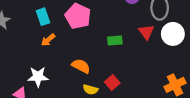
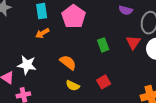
green rectangle: (115, 41) -> (103, 45), turned 64
red square: (112, 83) -> (104, 82), moved

